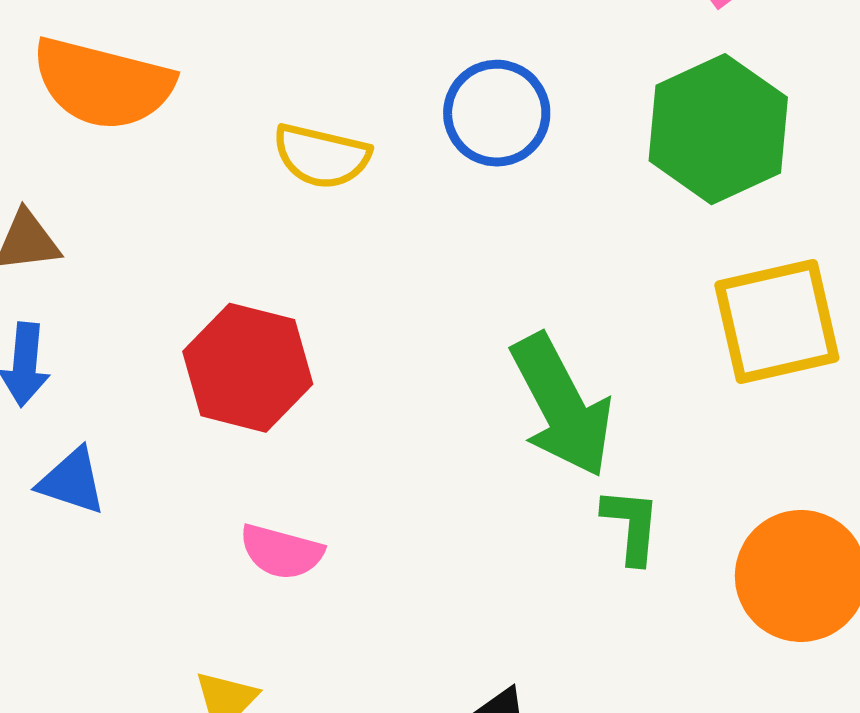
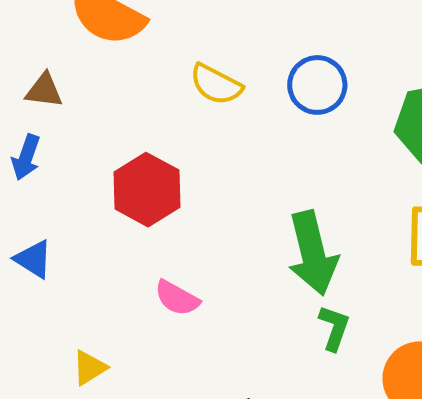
blue triangle: (72, 481) -> (33, 259), moved
pink semicircle: (281, 552) -> (177, 298), moved

